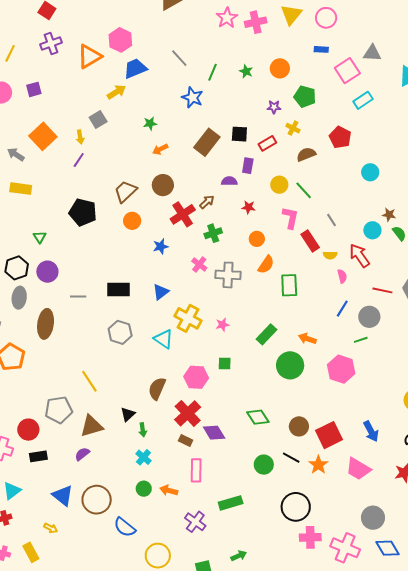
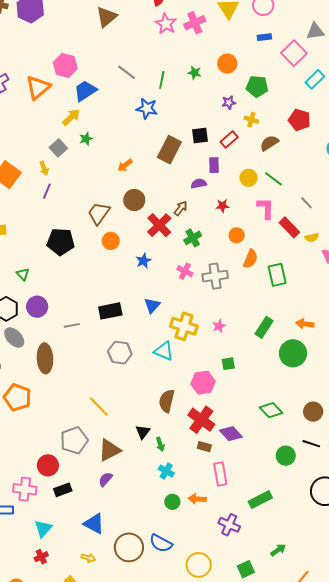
green star: (150, 123) -> (86, 139), moved
gray ellipse: (19, 298) -> (14, 338), turned -40
brown circle: (97, 500) -> (129, 547), moved

